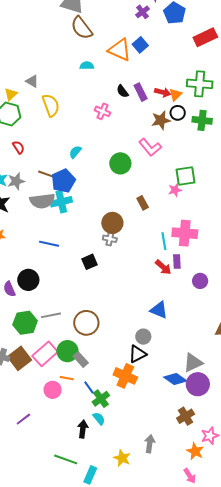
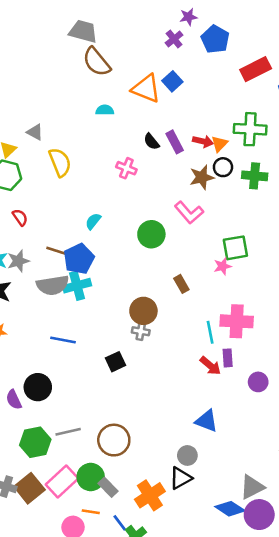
orange cross: (125, 376) -> (150, 495), moved, turned 35

